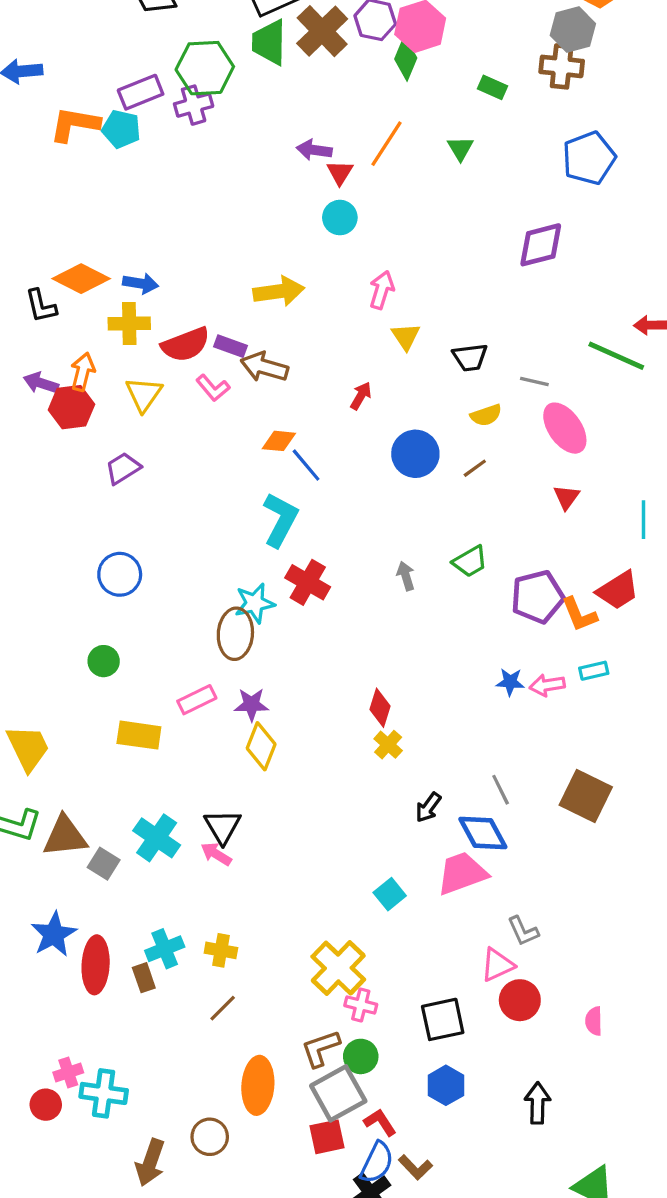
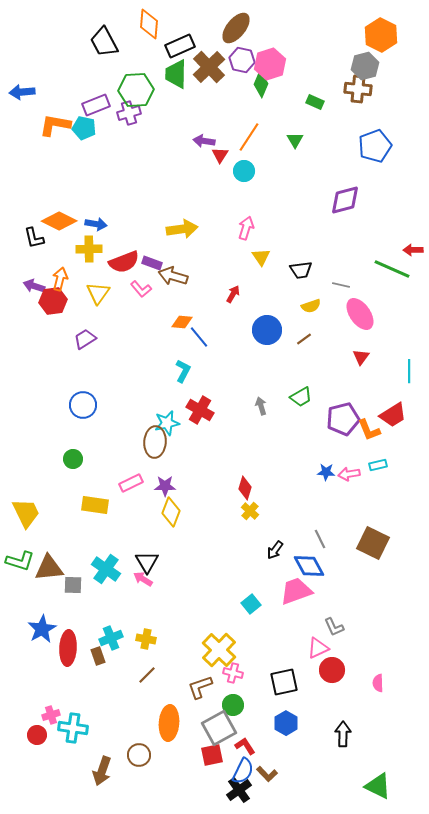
cyan circle: (340, 218) -> (244, 171), moved
cyan L-shape: (280, 520) -> (183, 371), size x0.7
gray square: (104, 864) -> (73, 585), turned -30
brown L-shape: (321, 1048) -> (200, 687), moved

